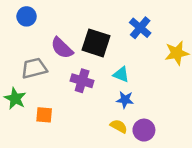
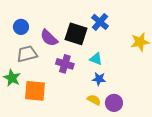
blue circle: (27, 16) -> (21, 27), moved
blue cross: (140, 28) -> (100, 22), moved
orange square: (44, 115) -> (35, 91), size x1.6

